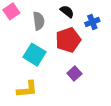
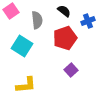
cyan square: (34, 55) -> (22, 46), moved

